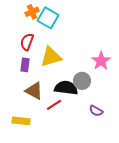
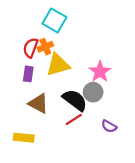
orange cross: (32, 12) -> (45, 47), moved
pink star: (101, 61) -> (100, 72), moved
black semicircle: (66, 88) -> (75, 100), turned 30
red line: (54, 105) -> (74, 119), moved

